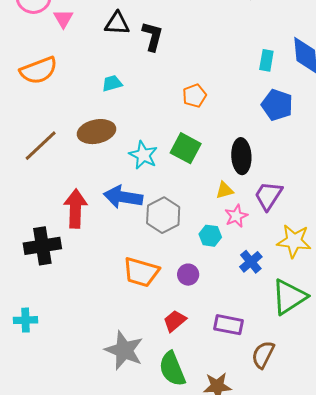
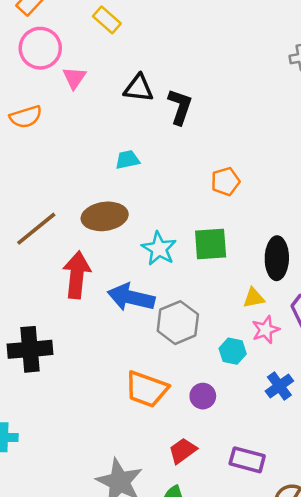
orange semicircle: (39, 70) -> (26, 117), moved, size x0.7
green square: (186, 148) -> (211, 244), turned -36
red arrow: (75, 209) -> (77, 275), moved

